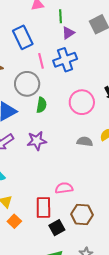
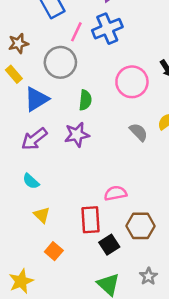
pink line: (41, 61) -> (76, 32), turned 42
green semicircle: (41, 105) -> (85, 100), moved
gray semicircle: (85, 142) -> (139, 132), turned 42
orange square: (14, 221) -> (54, 251), moved

